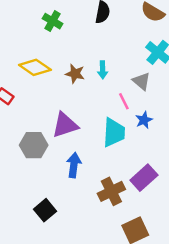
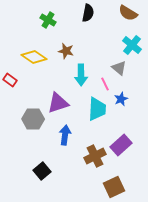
cyan arrow: (103, 70) -> (81, 75), moved, size x1.5
brown star: (75, 74) -> (66, 51), moved

